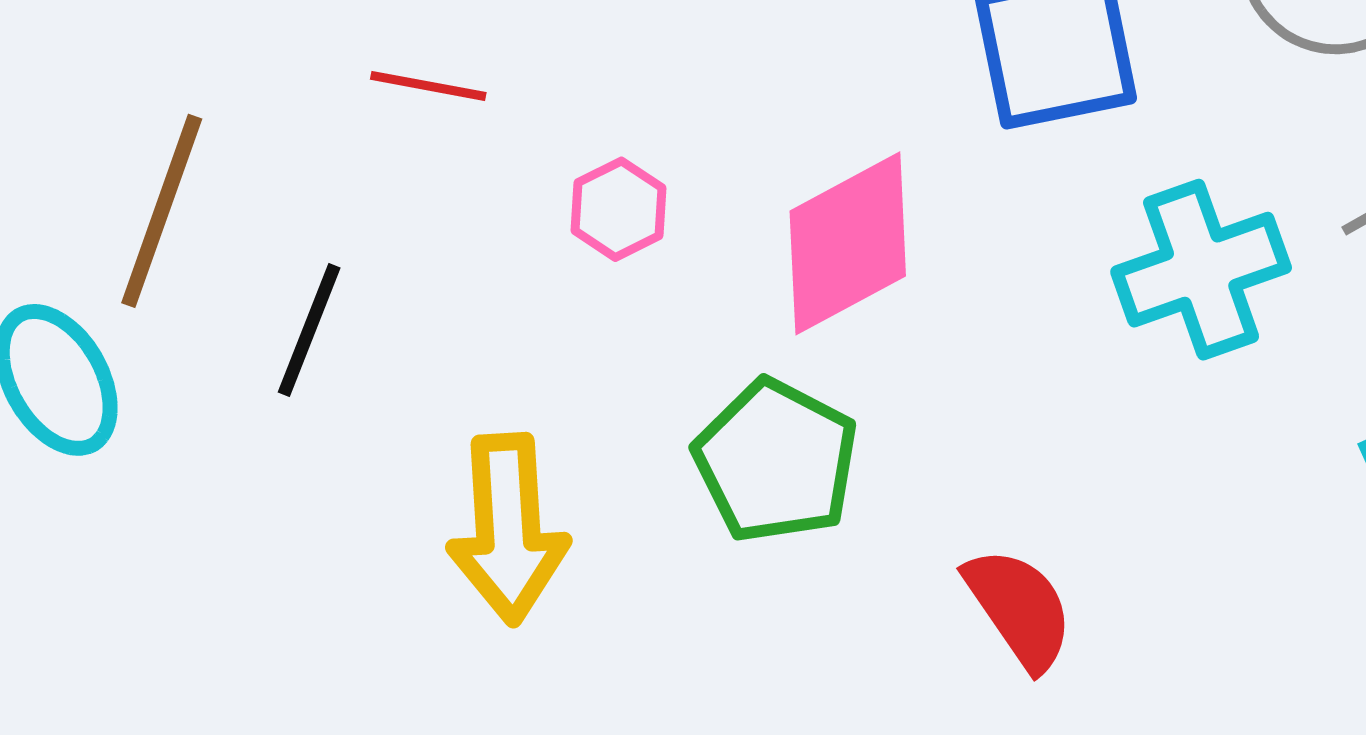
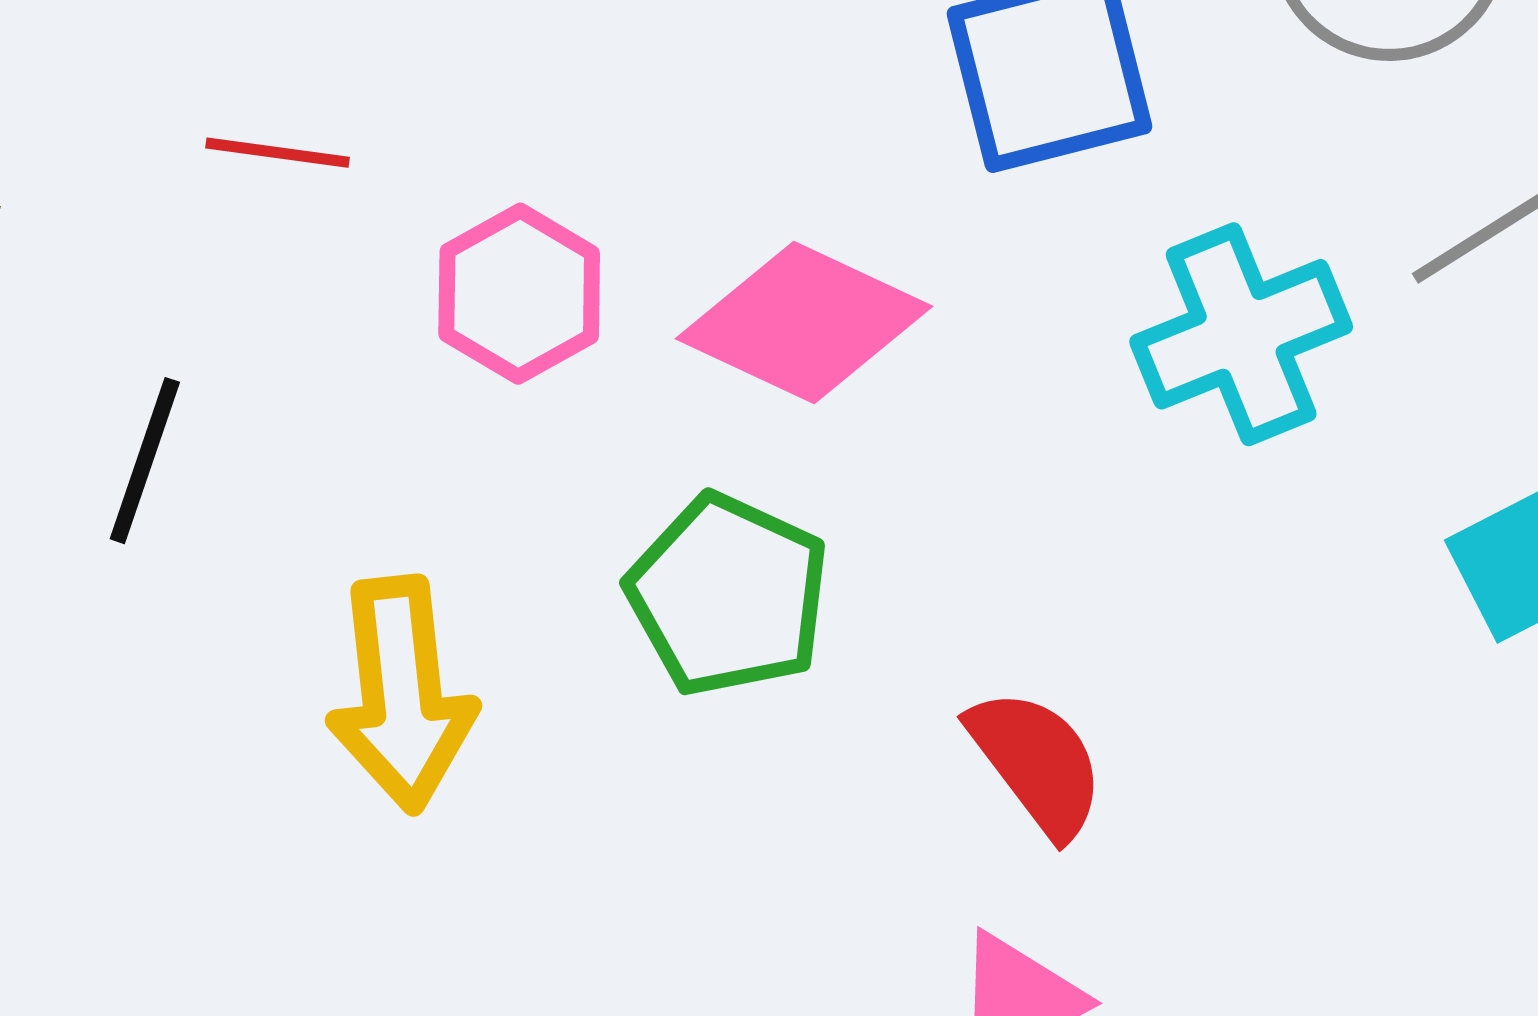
pink hexagon: (618, 209) -> (519, 294), size x1.4
pink diamond: (848, 243) -> (804, 323), turned 56

